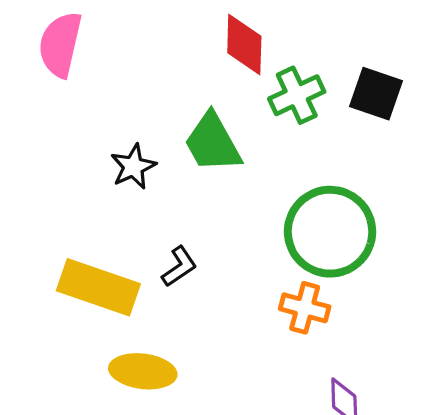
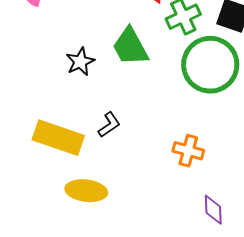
green circle: (330, 232) -> (210, 65), moved

